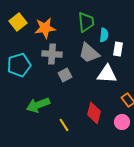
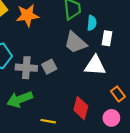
gray cross: (52, 54) -> (26, 68), moved
yellow line: (64, 125) -> (48, 121), turned -48

